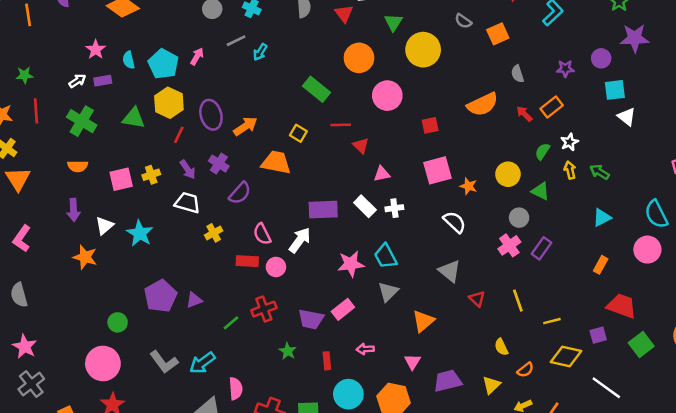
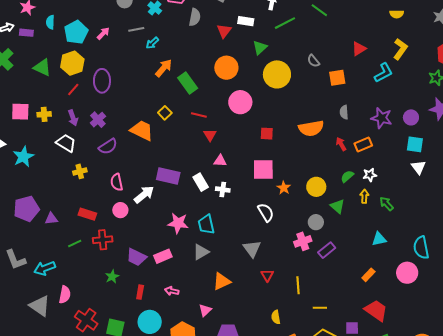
purple star: (565, 69) -> (382, 118), size x1.5
orange arrow: (245, 126) -> (164, 68), moved, turned -30
red rectangle: (247, 261) -> (87, 214), moved

